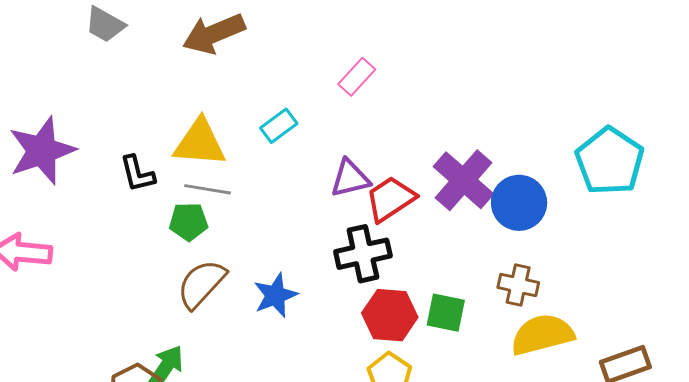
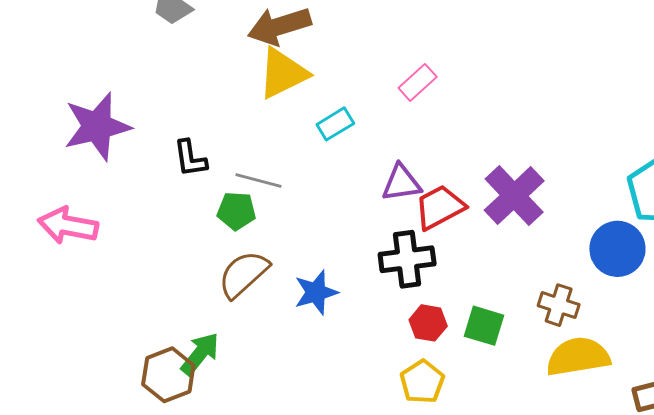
yellow triangle: (200, 143) -> (283, 73), moved, turned -36
blue circle: (519, 203) -> (617, 249), moved
red hexagon: (390, 315) -> (428, 323), size x0.7

